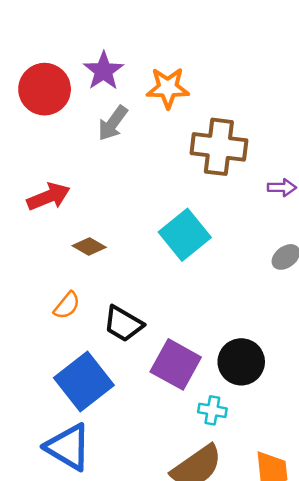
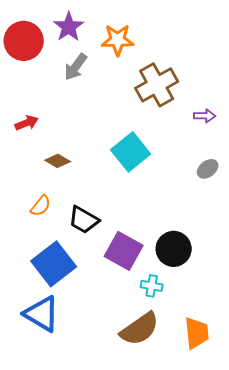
brown cross: (219, 147) -> (157, 85), turned -36
red arrow: (49, 197) -> (27, 123), size x0.7

